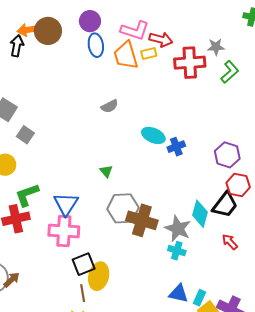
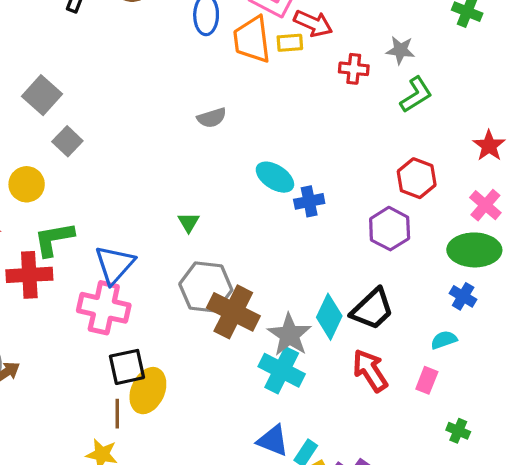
red cross: (190, 63) -> (354, 69), size x0.6
red hexagon: (238, 185) -> (417, 178), moved
red arrow: (230, 242) -> (370, 371), size x1.5
cyan cross: (177, 251) -> (282, 370), size x1.5

